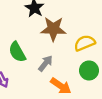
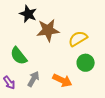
gray arrow: (45, 63) -> (33, 79), moved

